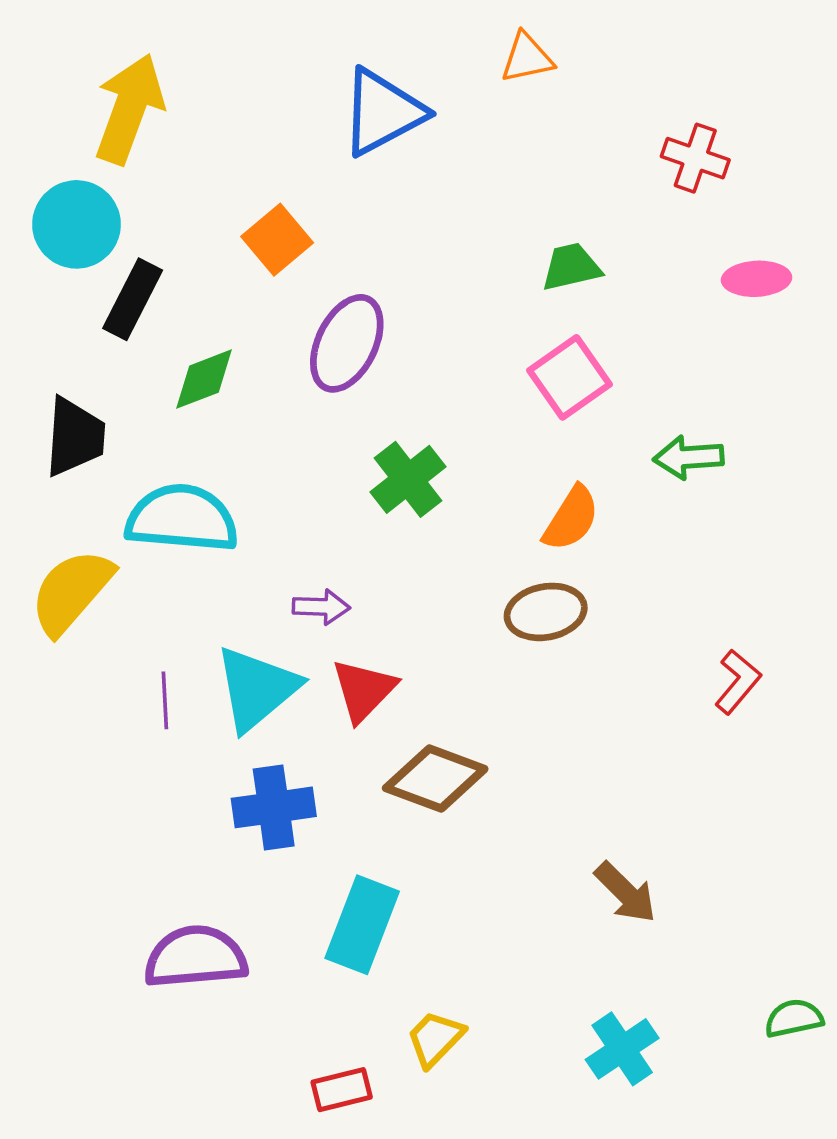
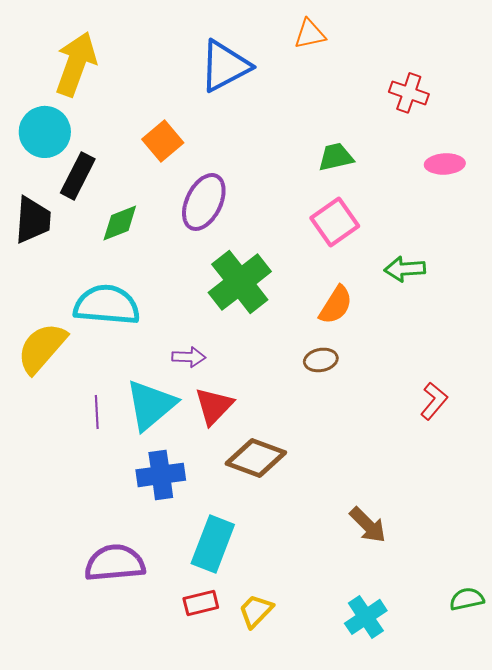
black trapezoid: (75, 437) -> (33, 220), moved
green cross: (408, 479) -> (240, 282), size x1.4
brown ellipse: (546, 612) -> (321, 360), size x0.7
red rectangle: (342, 1090) -> (201, 603), moved

